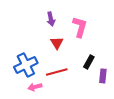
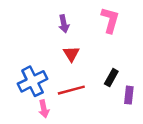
pink L-shape: (80, 27) -> (110, 20), moved
pink arrow: (35, 87) -> (44, 109), turned -88

